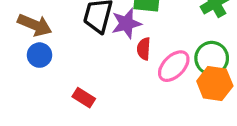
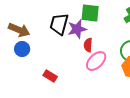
pink ellipse: (174, 66) -> (96, 61), moved

